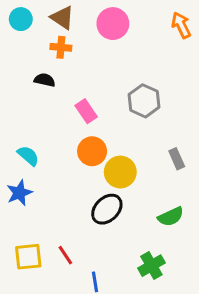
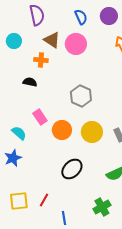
brown triangle: (62, 18) -> (52, 40), moved
gray hexagon: (144, 101) -> (81, 96), moved
pink rectangle: (86, 111) -> (40, 117), moved
yellow circle: (120, 172) -> (92, 132), moved
red line: (65, 255) -> (44, 200), turned 64

